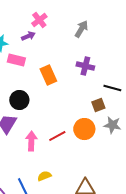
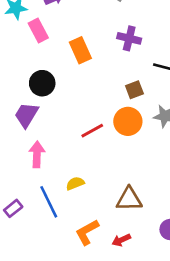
pink rectangle: (16, 60) -> (38, 30), turned 48
brown square: (98, 105) -> (134, 90), moved
pink arrow: (31, 141) -> (37, 154), moved

